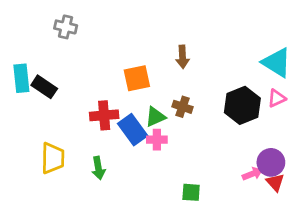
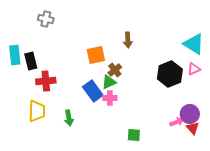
black rectangle: (44, 87) -> (31, 61), turned 42
brown cross: (183, 107) -> (115, 70), moved, turned 32
red cross: (104, 115) -> (46, 81), moved

